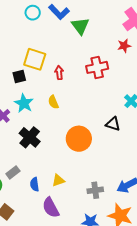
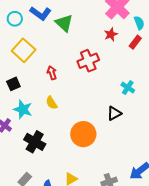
yellow square: (35, 59) -> (24, 50), moved, turned 35
black triangle: (113, 124) -> (114, 113), turned -35

